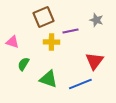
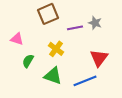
gray star: (96, 20) -> (95, 23), moved
yellow cross: (51, 42) -> (56, 49), moved, turned 35

